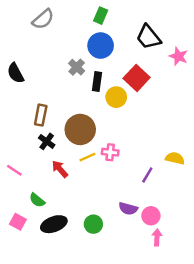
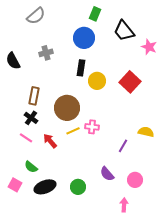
green rectangle: (101, 16) -> (95, 14), moved
gray cross: (77, 67) -> (46, 53), moved, turned 32
red square: (137, 78) -> (130, 82), moved
black cross: (47, 141) -> (31, 118), moved
pink line: (14, 170) -> (26, 138), moved
purple semicircle: (128, 209) -> (107, 174), turned 35
pink circle: (151, 216) -> (135, 180), moved
pink arrow: (157, 237) -> (124, 205), moved

